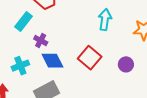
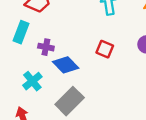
red square: (90, 58) -> (105, 49), size x0.7

